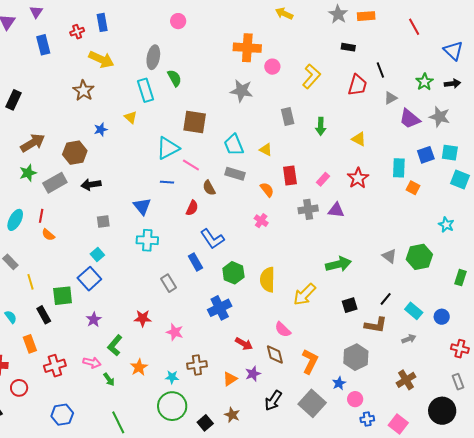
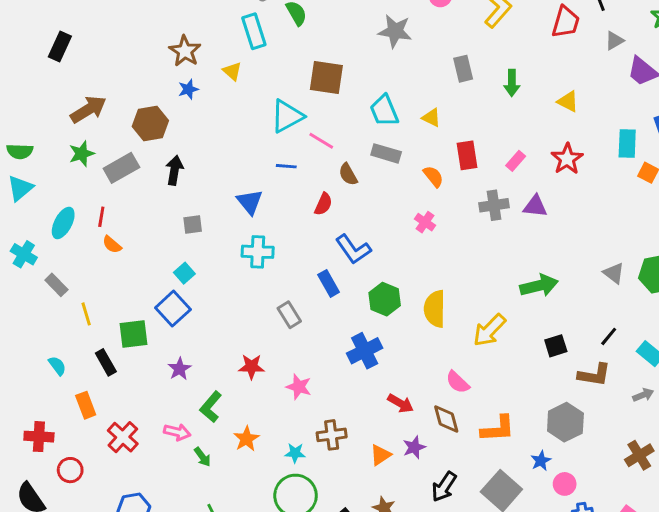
brown star: (83, 91) -> (185, 51), moved
black arrow: (91, 185) -> (174, 170), turned 108
orange L-shape: (310, 361) -> (498, 429), turned 60
red cross: (55, 366) -> (123, 437), turned -30

